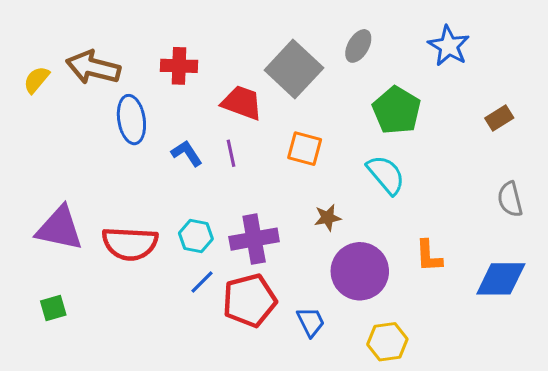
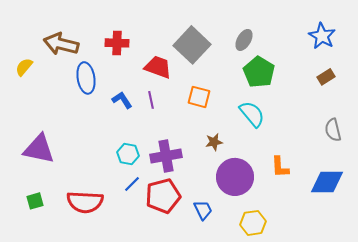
gray ellipse: (358, 46) -> (244, 40), moved
blue star: (449, 46) -> (322, 36), moved
yellow semicircle: (36, 80) -> (24, 67), moved
red semicircle: (130, 244) -> (85, 202), moved

